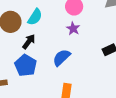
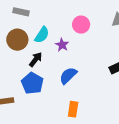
purple star: (73, 28) -> (62, 45), moved

